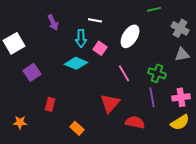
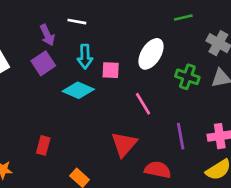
white line: (95, 20) -> (77, 22), moved
pink square: (100, 48) -> (111, 70), turned -32
purple square: (32, 72) -> (43, 63), moved
green cross: (157, 73) -> (187, 77), moved

